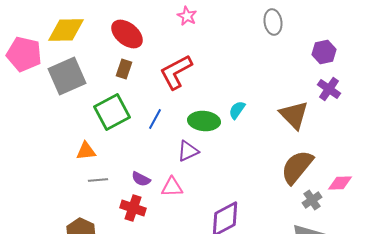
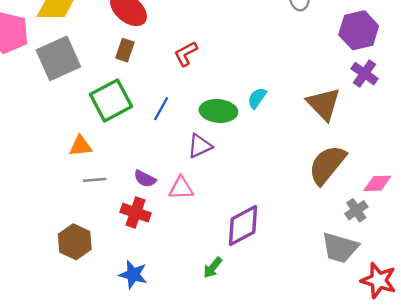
purple hexagon: (324, 52) -> (359, 30), size x1.4
red L-shape: (176, 72) -> (186, 54), size x0.6
gray cross: (312, 200) -> (356, 210), moved

